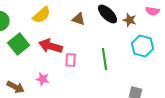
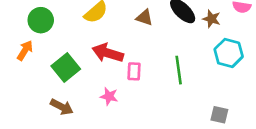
green square: (19, 44) -> (66, 67), moved
pink star: (43, 79) -> (109, 96), moved

